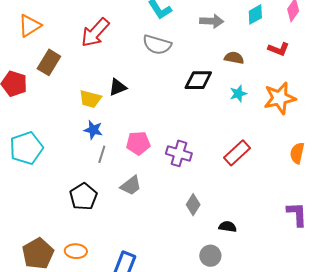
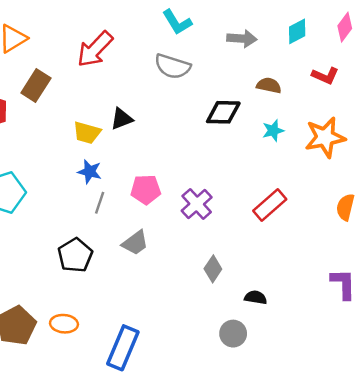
purple cross: (179, 153) -> (197, 204), turned 30

